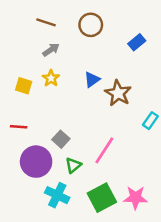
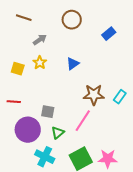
brown line: (46, 22) -> (24, 18), moved
brown star: (118, 93) -> (94, 95), moved, turned -30
gray square: (61, 139) -> (48, 112), turned -32

